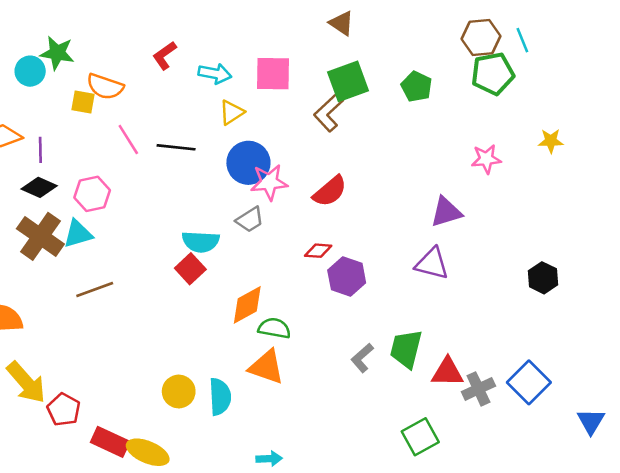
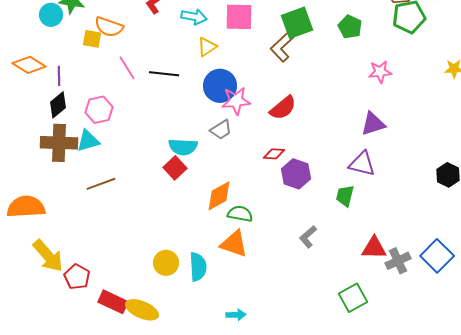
pink star: (486, 159) -> (380, 72), moved
black diamond: (39, 187) -> (58, 105), turned -64
brown cross: (40, 236) -> (59, 143), turned -33
green trapezoid: (406, 349) -> (345, 196), moved, size x0.7

